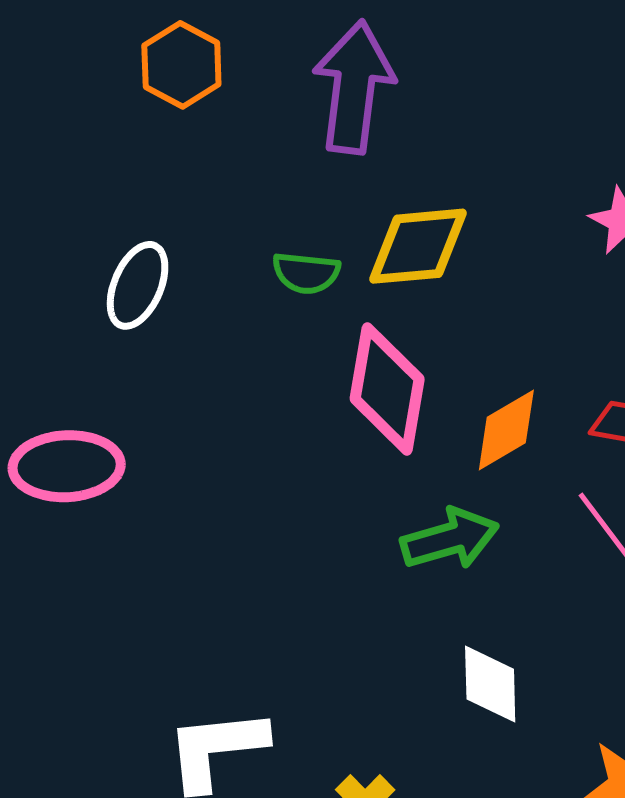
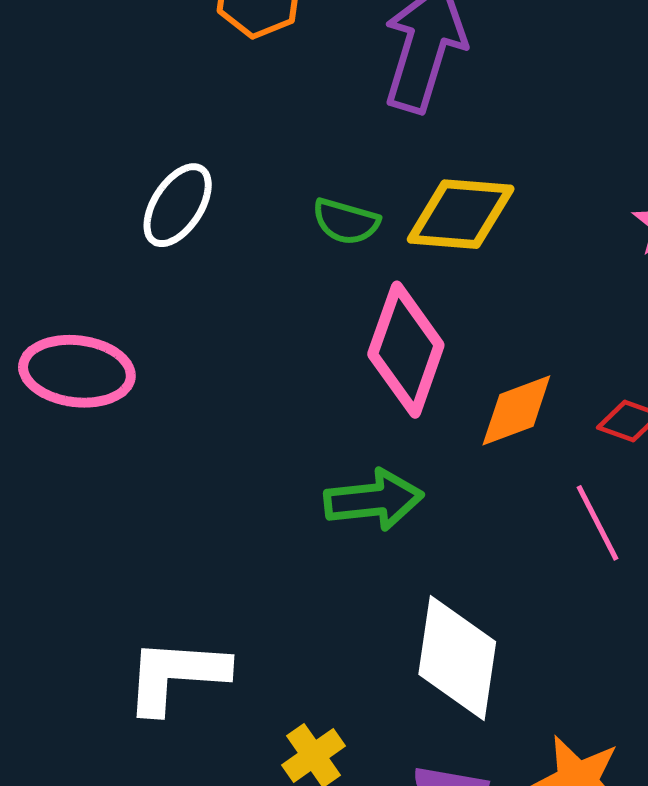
green arrow: (450, 539) -> (374, 500), moved
white diamond: (490, 684) -> (457, 658), size x1.5

